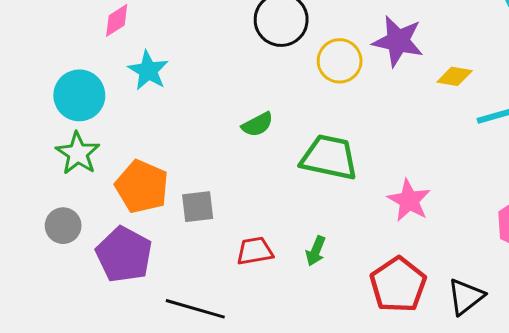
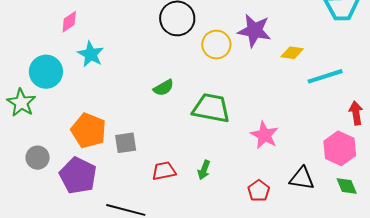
green star: (78, 153) -> (21, 103), moved
red pentagon: (398, 285) -> (259, 191), size x0.6
black triangle: (466, 297) -> (302, 178), moved, turned 48

